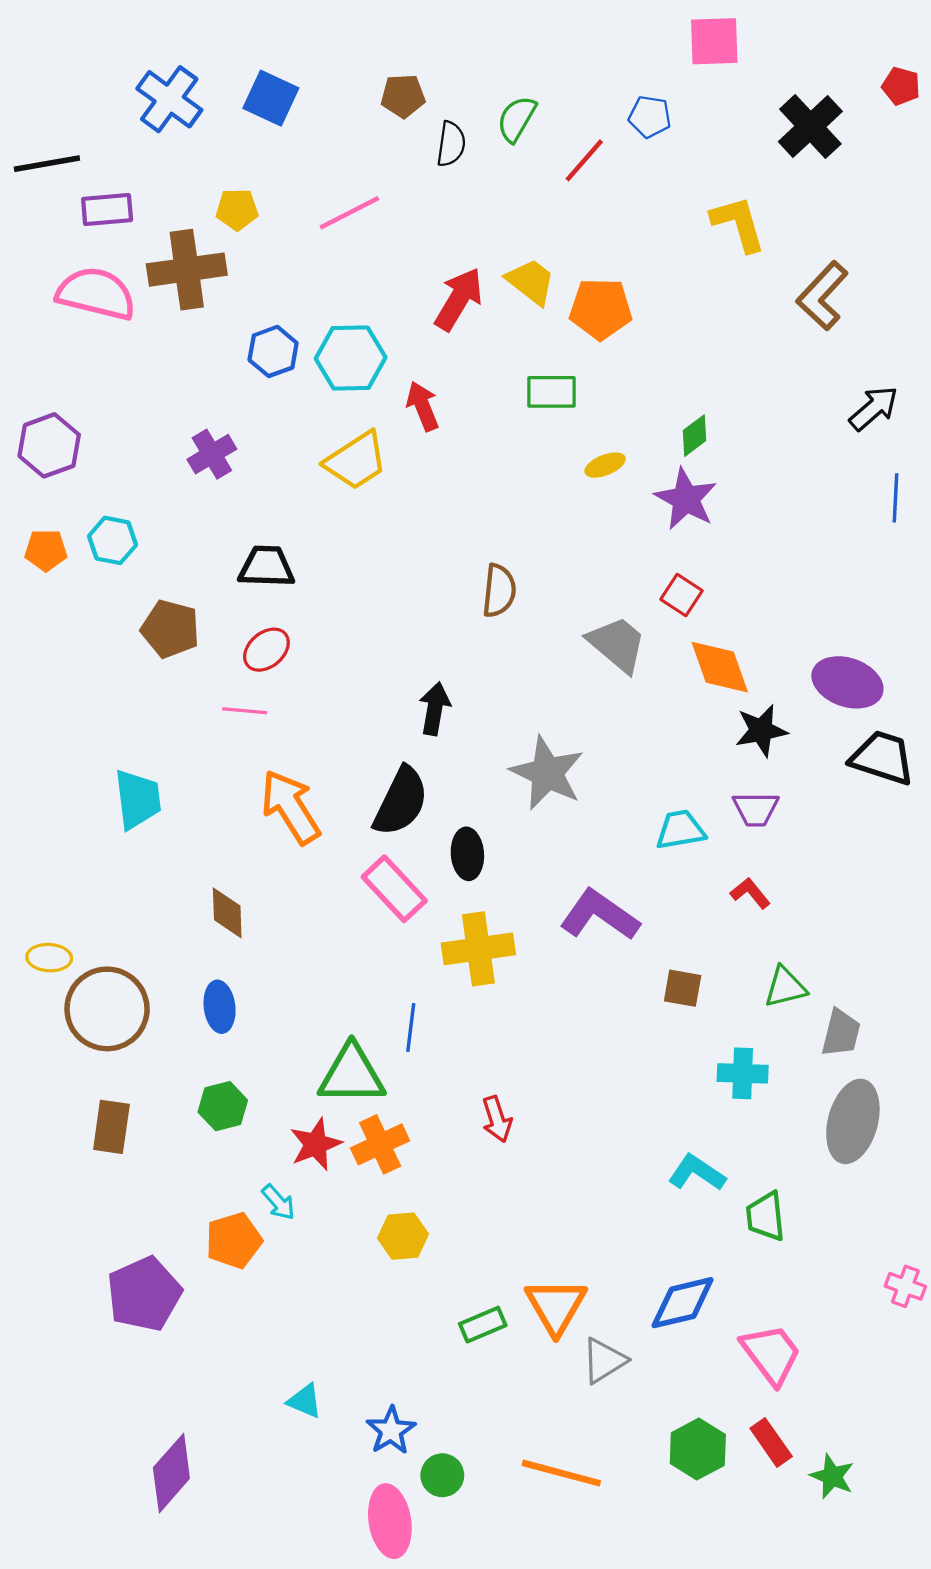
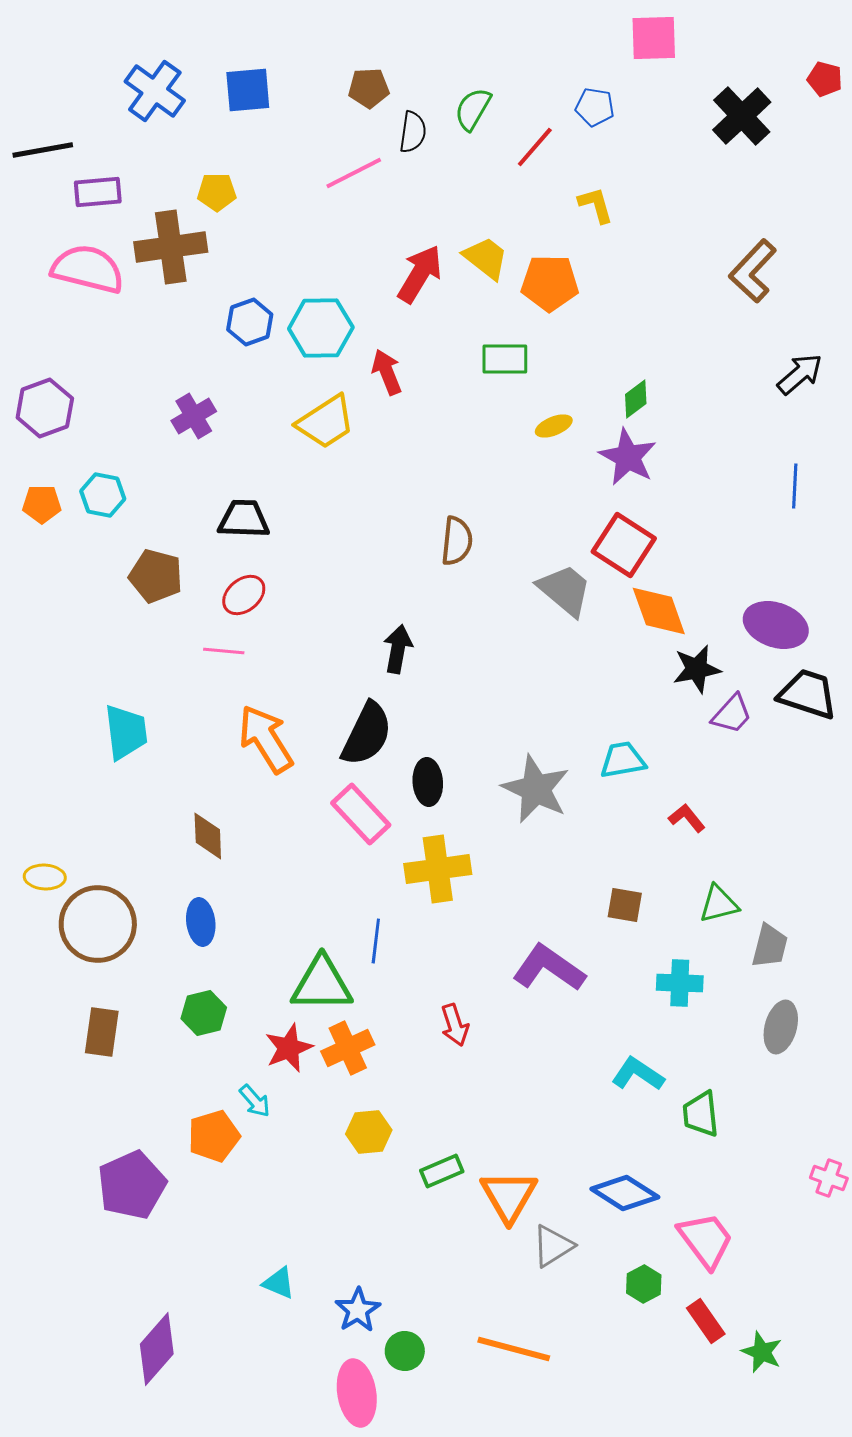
blue square: (271, 98) -> (248, 90), turned -30
pink line: (349, 213) -> (354, 173), moved
yellow L-shape: (738, 224) -> (596, 205), moved, size x0.7
blue line: (896, 498) -> (795, 486), moved
red square: (681, 595) -> (624, 545), size x1.6
gray star: (547, 773) -> (536, 789), moved
purple trapezoid: (756, 809) -> (732, 714), moved, turned -48
purple L-shape: (600, 915) -> (549, 968), moved
gray ellipse: (853, 1121) -> (781, 1027), size x0.7
blue diamond: (683, 1303) -> (625, 1193), turned 46
green rectangle: (483, 1325) -> (442, 1171), moved
green hexagon: (698, 1449) -> (644, 1284), moved, size x0.7

